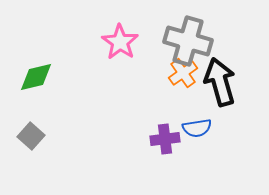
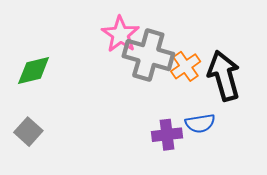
gray cross: (188, 41) -> (148, 55), moved

